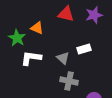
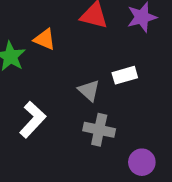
white L-shape: (31, 58) -> (33, 120), moved, turned 125

